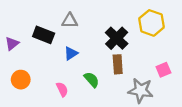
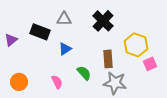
yellow hexagon: (151, 23) -> (136, 45), moved
black cross: (117, 38) -> (103, 21), moved
orange circle: (21, 80) -> (19, 82), moved
gray star: (141, 90) -> (115, 83), moved

